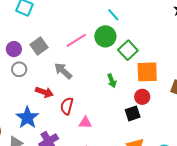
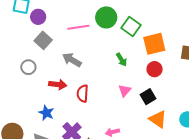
pink line: (76, 40) -> (78, 27), turned 35
purple circle: (14, 49) -> (38, 17), moved
black square: (133, 113) -> (148, 97), moved
blue star: (27, 118) -> (46, 113), size x0.7
pink triangle: (85, 123) -> (125, 90), moved, turned -40

